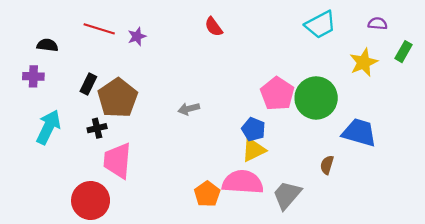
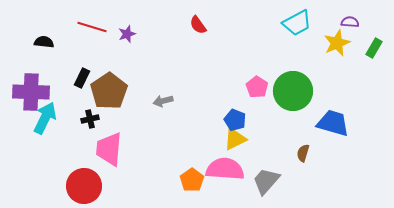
yellow star: (364, 62) -> (337, 43), moved
purple cross: (33, 76) -> (31, 92), moved, size x1.8
pink pentagon: (277, 94) -> (257, 87), size x0.7
gray arrow: (189, 109) -> (163, 101), moved

